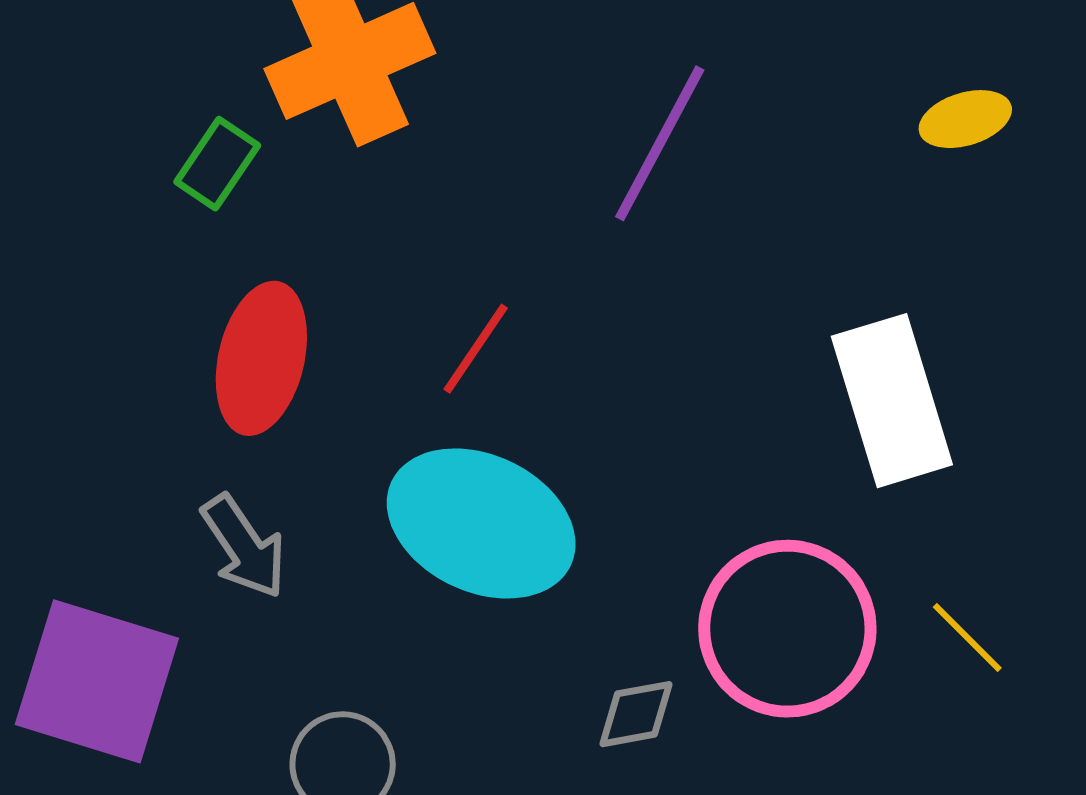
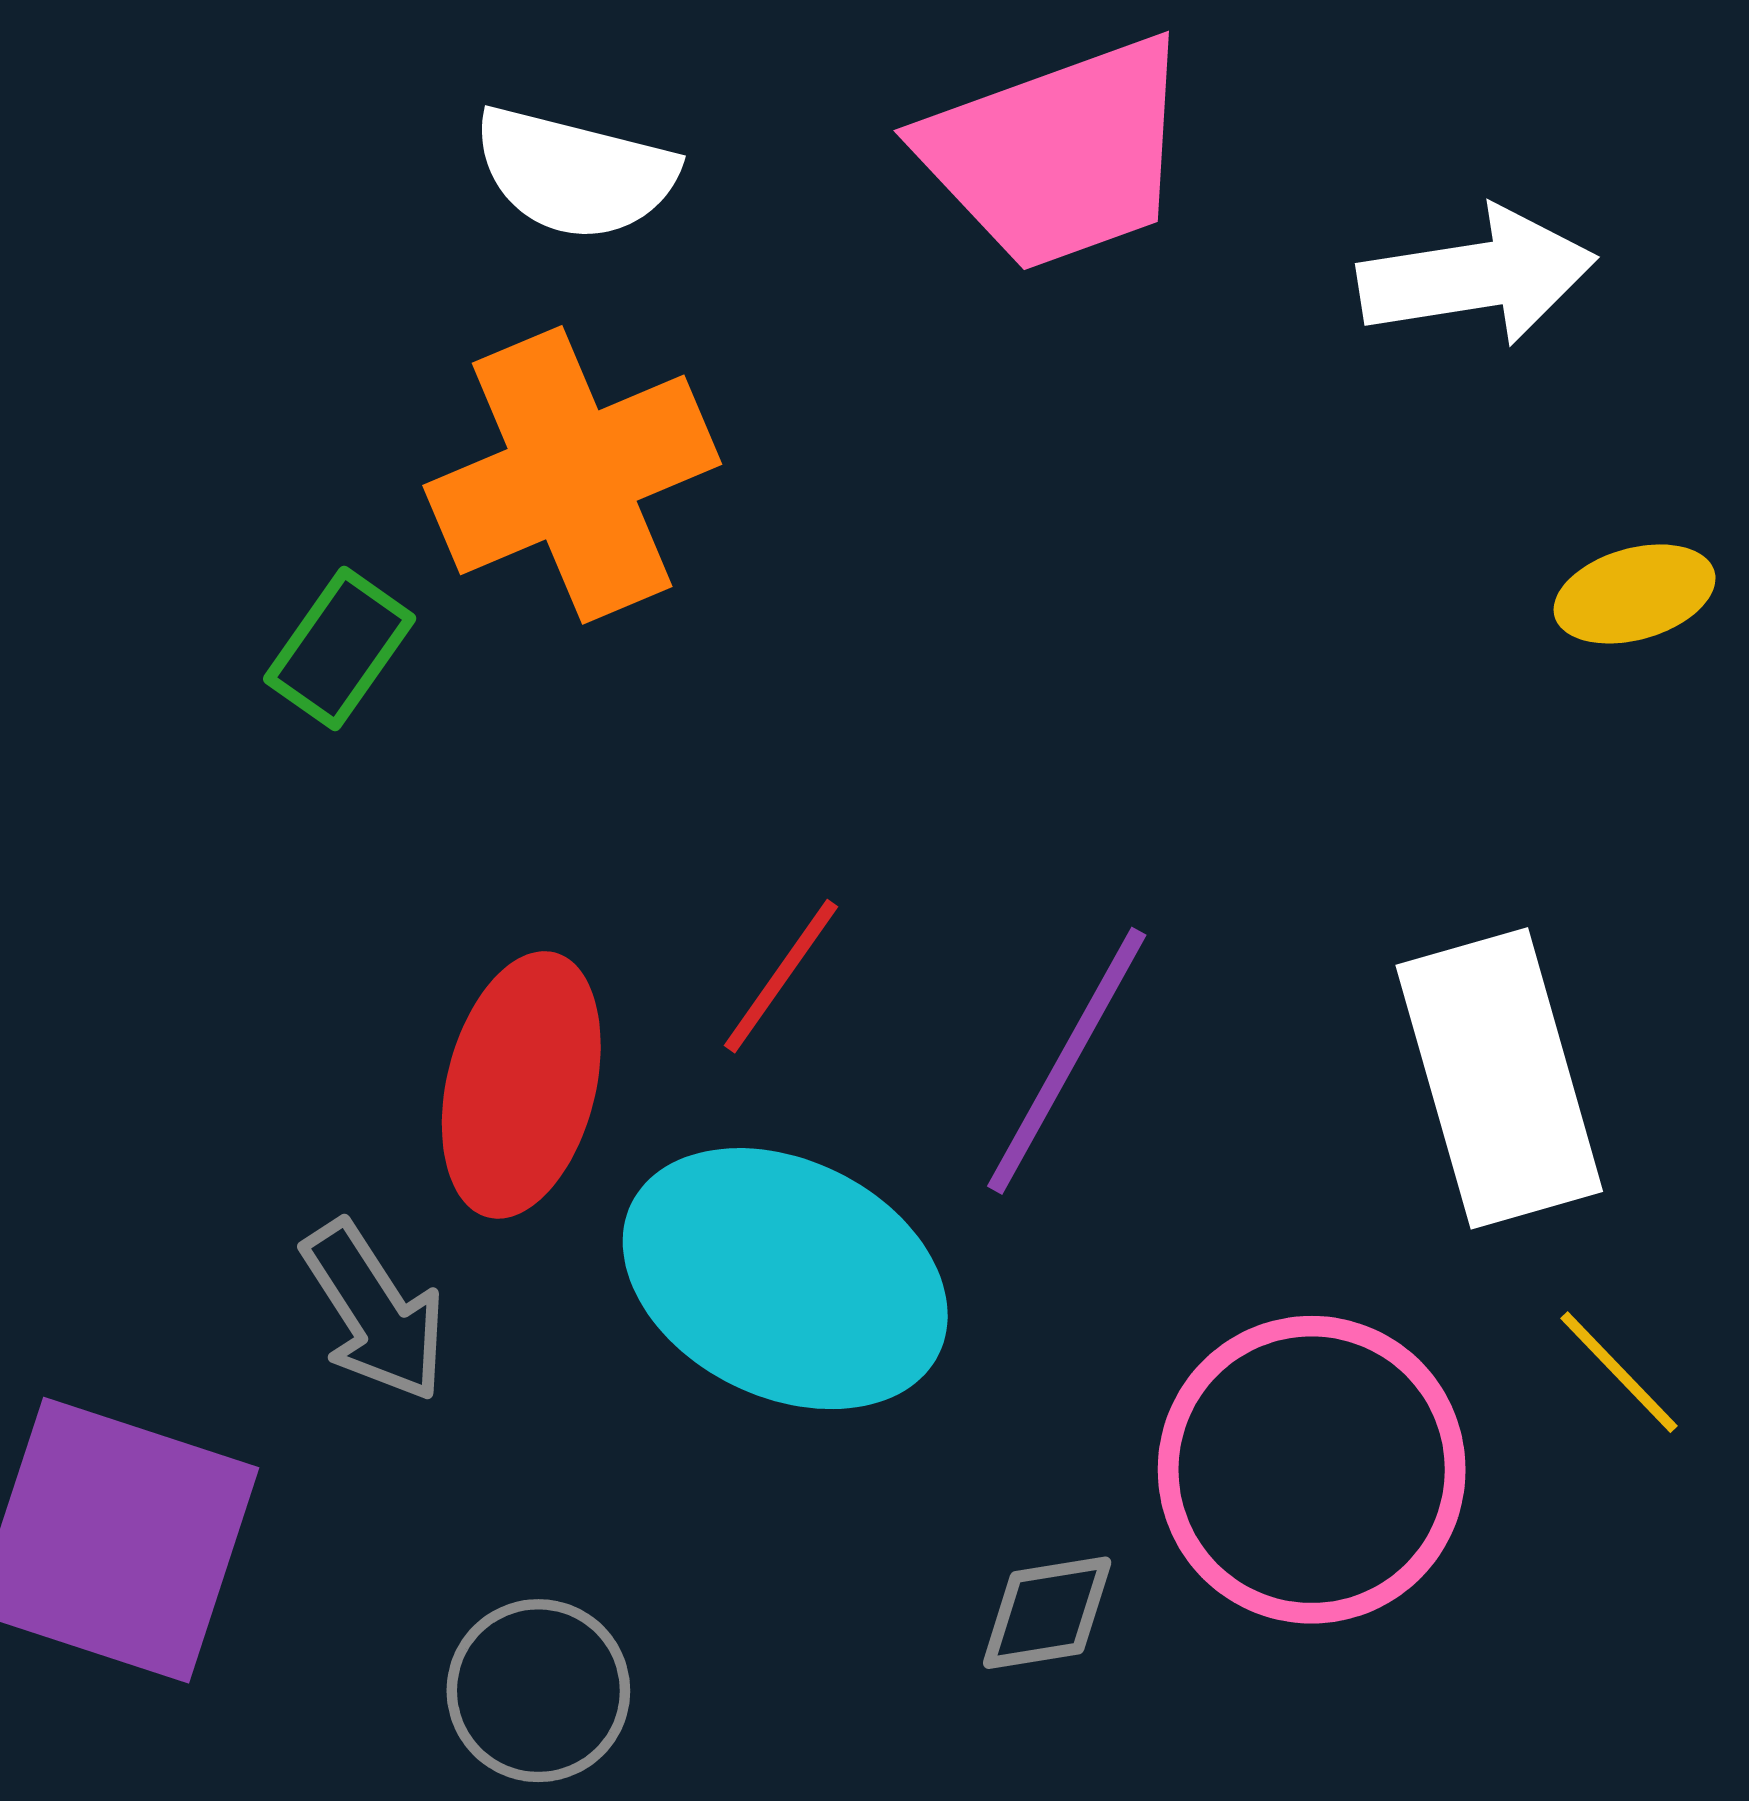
purple line: (660, 143) -> (1067, 1061), moved
red ellipse: (261, 358) -> (521, 1085), moved
yellow line: (967, 638) -> (1619, 1372), moved

